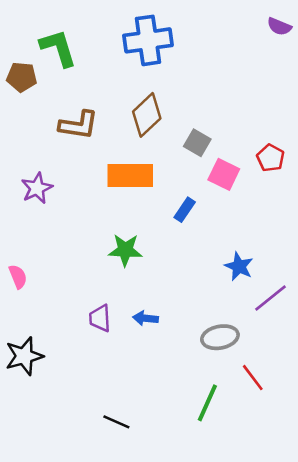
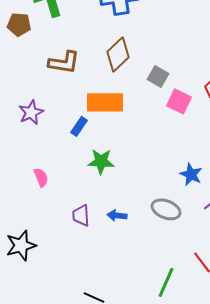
blue rectangle: (185, 210) -> (79, 126), moved
pink semicircle: (18, 277) -> (41, 177), moved
gray ellipse: (220, 337) -> (166, 209), moved, turned 32

